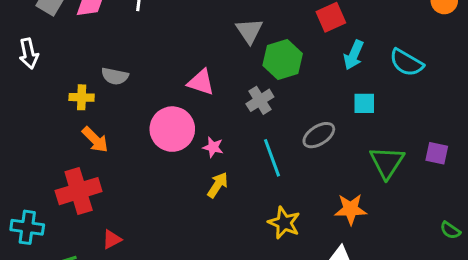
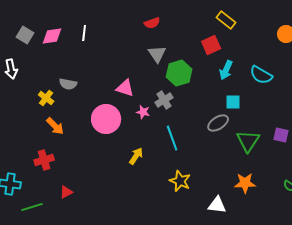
yellow cross: (82, 97) -> (46, 98), turned 35
gray ellipse: (319, 135) -> (218, 123), moved
pink star: (213, 147) -> (143, 112), moved
red cross: (79, 191) -> (44, 160), size x0.7
orange star: (351, 209) -> (245, 183), moved

